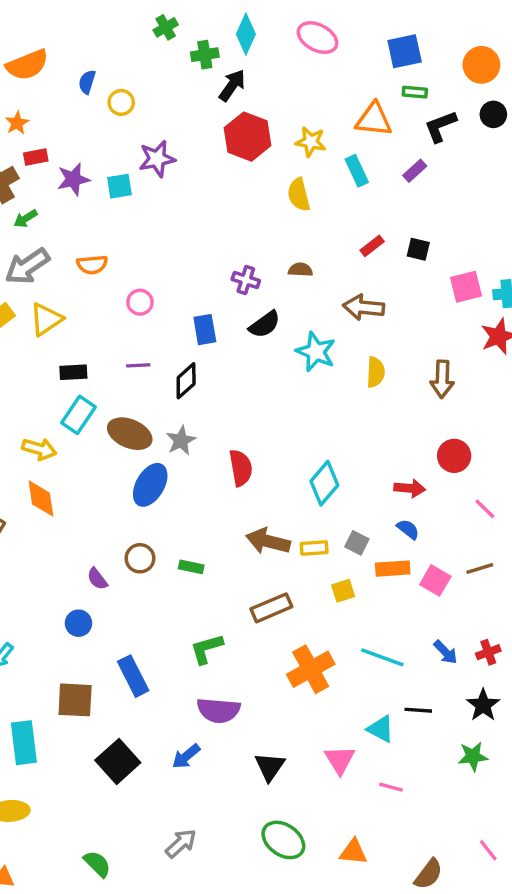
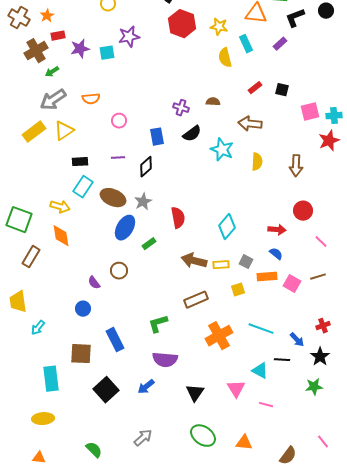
yellow semicircle: (299, 195) -> (225, 58), moved
green rectangle: (191, 567) -> (149, 244), moved, turned -48
blue arrow: (446, 652) -> (297, 340), moved

